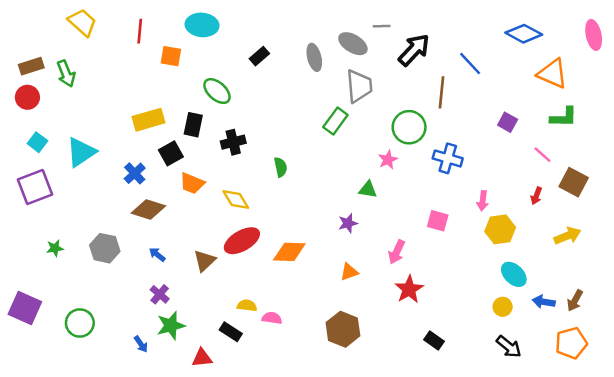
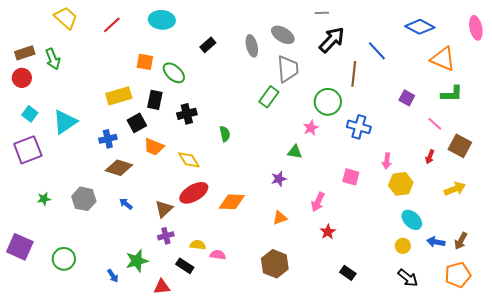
gray line: (382, 26) -> (322, 13), moved
red line: (140, 31) -> (112, 25), turned 42
orange square: (171, 56) -> (145, 62), moved
blue cross: (135, 173) -> (108, 139), turned 30
red star: (409, 289) -> (328, 232), size x0.7
purple cross: (160, 294) -> (166, 236), moved, turned 35

